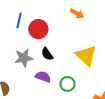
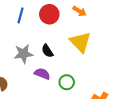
red circle: (38, 29) -> (49, 14), moved
yellow triangle: (86, 56) -> (80, 42), moved

